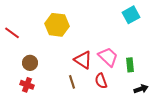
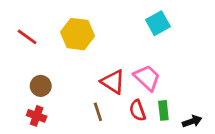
cyan square: (131, 15) -> (158, 23), moved
red line: (12, 33) -> (27, 37), moved
green rectangle: (130, 65) -> (163, 110), moved

